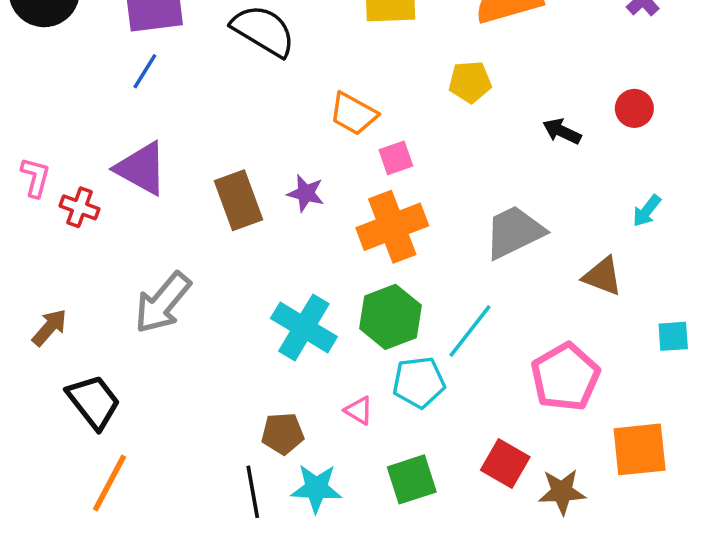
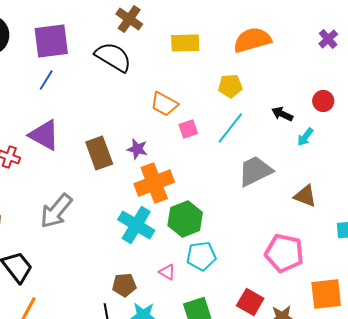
cyan arrow: (647, 211) -> (305, 137), moved
orange cross: (392, 227) -> (154, 183), moved
cyan line: (470, 331) -> (230, 128), moved
pink pentagon: (565, 377) -> (284, 253), turned -30

